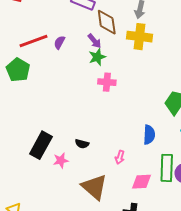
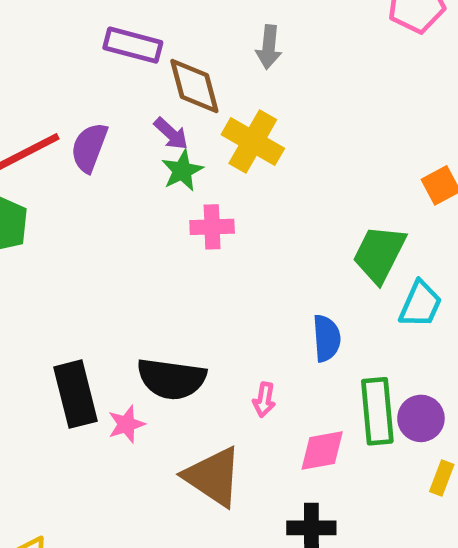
yellow cross: (140, 37) -> (253, 142), moved, turned 30
purple semicircle: (59, 42) -> (89, 147), size x1.5
black semicircle: (82, 144) -> (171, 379), size x2.0
black rectangle: (41, 145) -> (76, 394), turned -36

